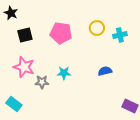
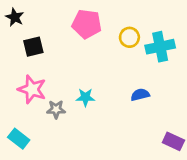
pink pentagon: (61, 33) -> (87, 24), moved
cyan cross: (120, 35) -> (160, 47), size x1.5

